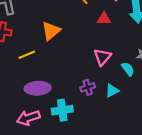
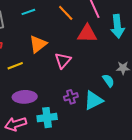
red triangle: (104, 19) -> (87, 34), size x1.5
pink triangle: (102, 57) -> (63, 60), moved
cyan triangle: (112, 91) -> (93, 100), size x1.5

